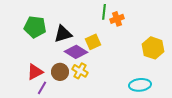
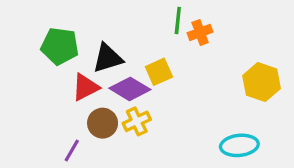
yellow cross: (80, 71) -> (137, 121), turned 35
red triangle: (35, 72) -> (85, 87), moved

